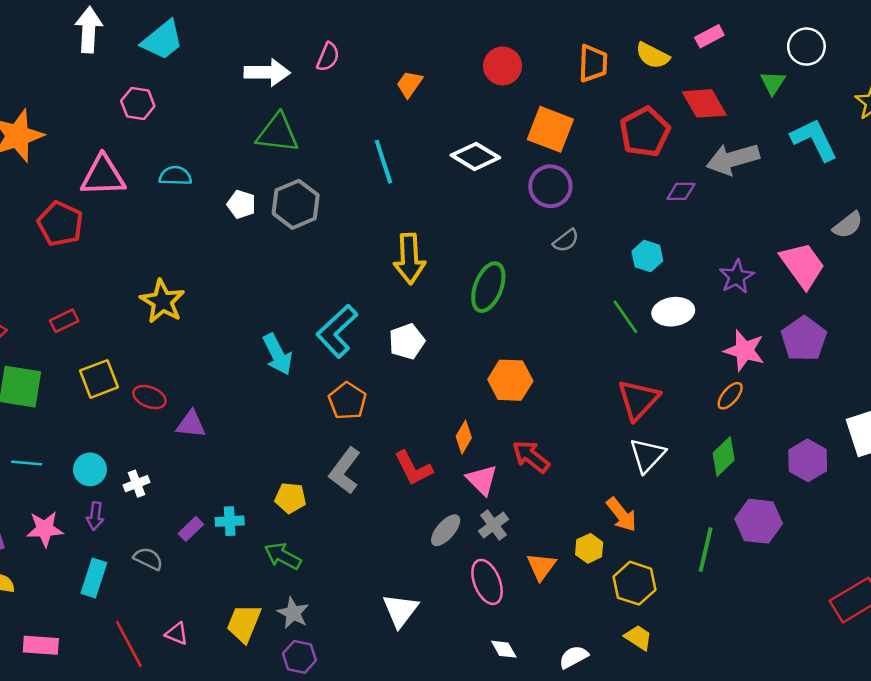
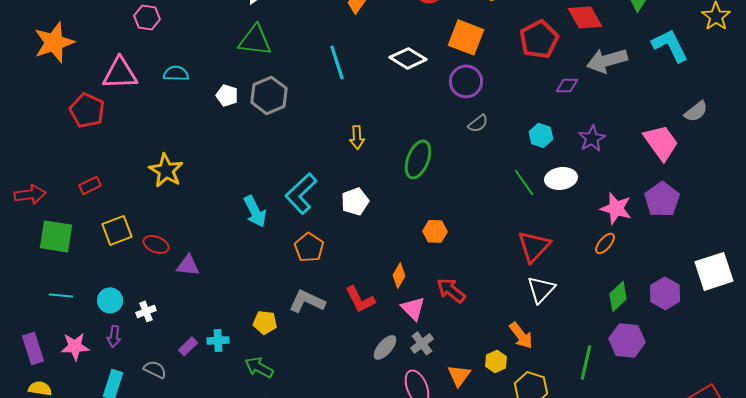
yellow arrow: (409, 259) -> (357, 137), size x0.6
purple star: (737, 277) -> (592, 138), moved
orange hexagon: (510, 380) -> (435, 231), size x0.7
green diamond: (724, 457) -> (618, 296), moved
gray L-shape: (345, 471) -> (307, 301), turned 78

